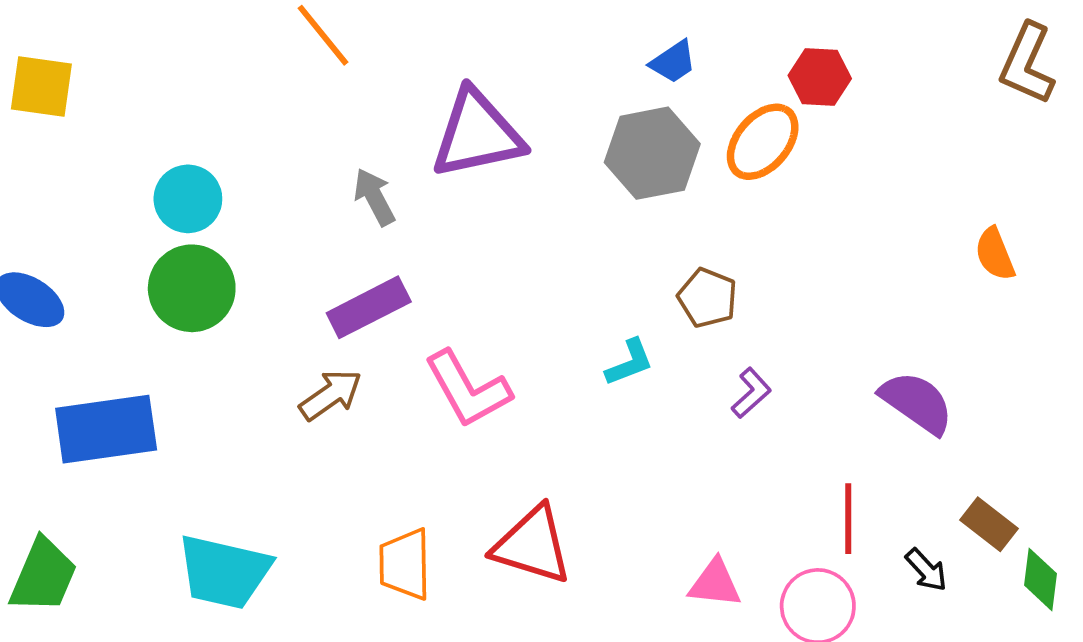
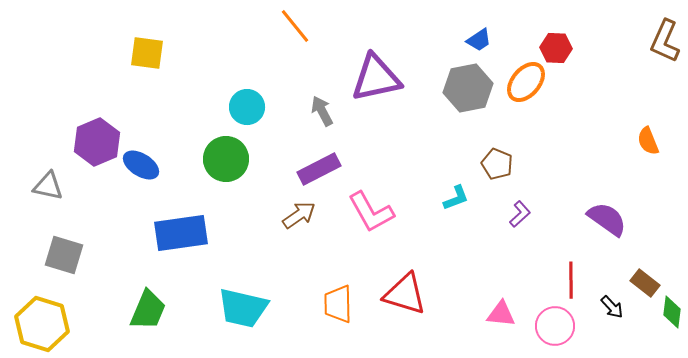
cyan circle: (188, 199) -> (247, 107), moved

